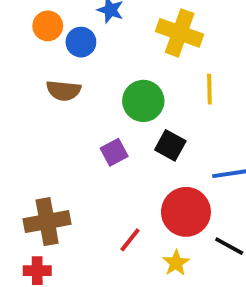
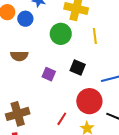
brown semicircle: (64, 91) -> (19, 56), moved
green circle: (143, 101) -> (61, 34), moved
purple square: (114, 152) -> (49, 74), turned -32

